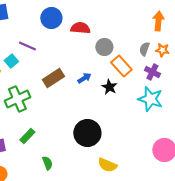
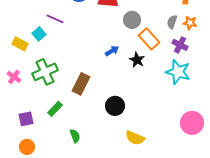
brown rectangle: (53, 78) -> (81, 84), moved, turned -30
black circle: (87, 133) -> (115, 106), size x0.7

